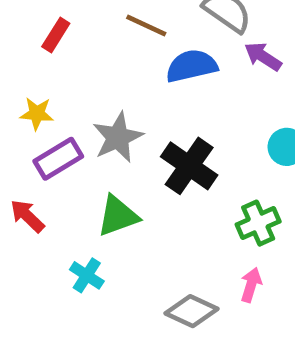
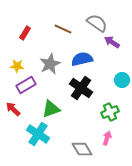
blue semicircle: (192, 66) -> (82, 59), moved
gray star: (118, 137) -> (50, 64), moved
cyan cross: (87, 275) -> (38, 134), size x1.6
gray diamond: (192, 311) -> (82, 149), turned 35

